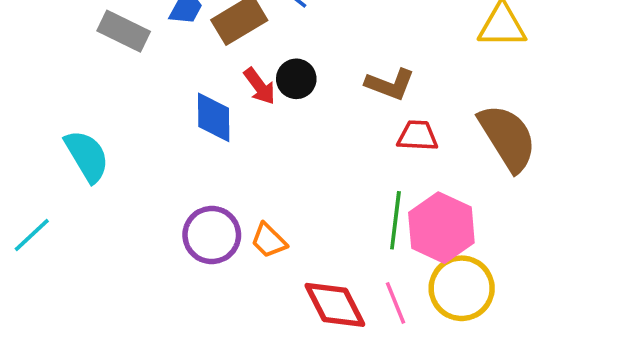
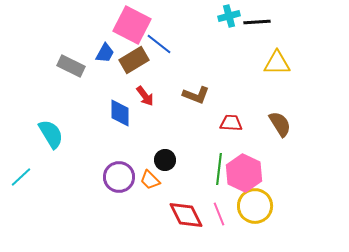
black circle: (296, 79) -> (165, 160), moved
brown L-shape: (390, 84) -> (196, 95), moved
brown semicircle: (508, 138) -> (280, 124), size x0.7

